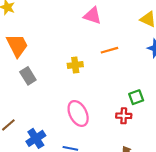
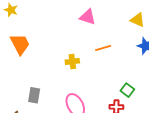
gray rectangle: (28, 76) -> (34, 95), moved, turned 42
green square: (136, 97) -> (127, 90), turned -32

